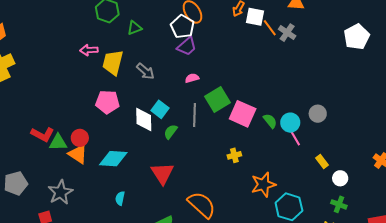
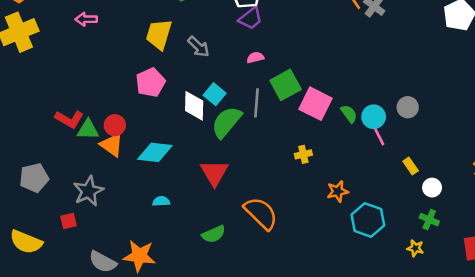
pink arrow: (89, 50) -> (86, 19), moved
pink pentagon: (107, 102) -> (150, 82), turned -30
green semicircle: (171, 132) -> (226, 122), size x1.8
orange star: (263, 185) -> (338, 191), size x0.7
cyan semicircle: (120, 198) -> (161, 201), turned 72

